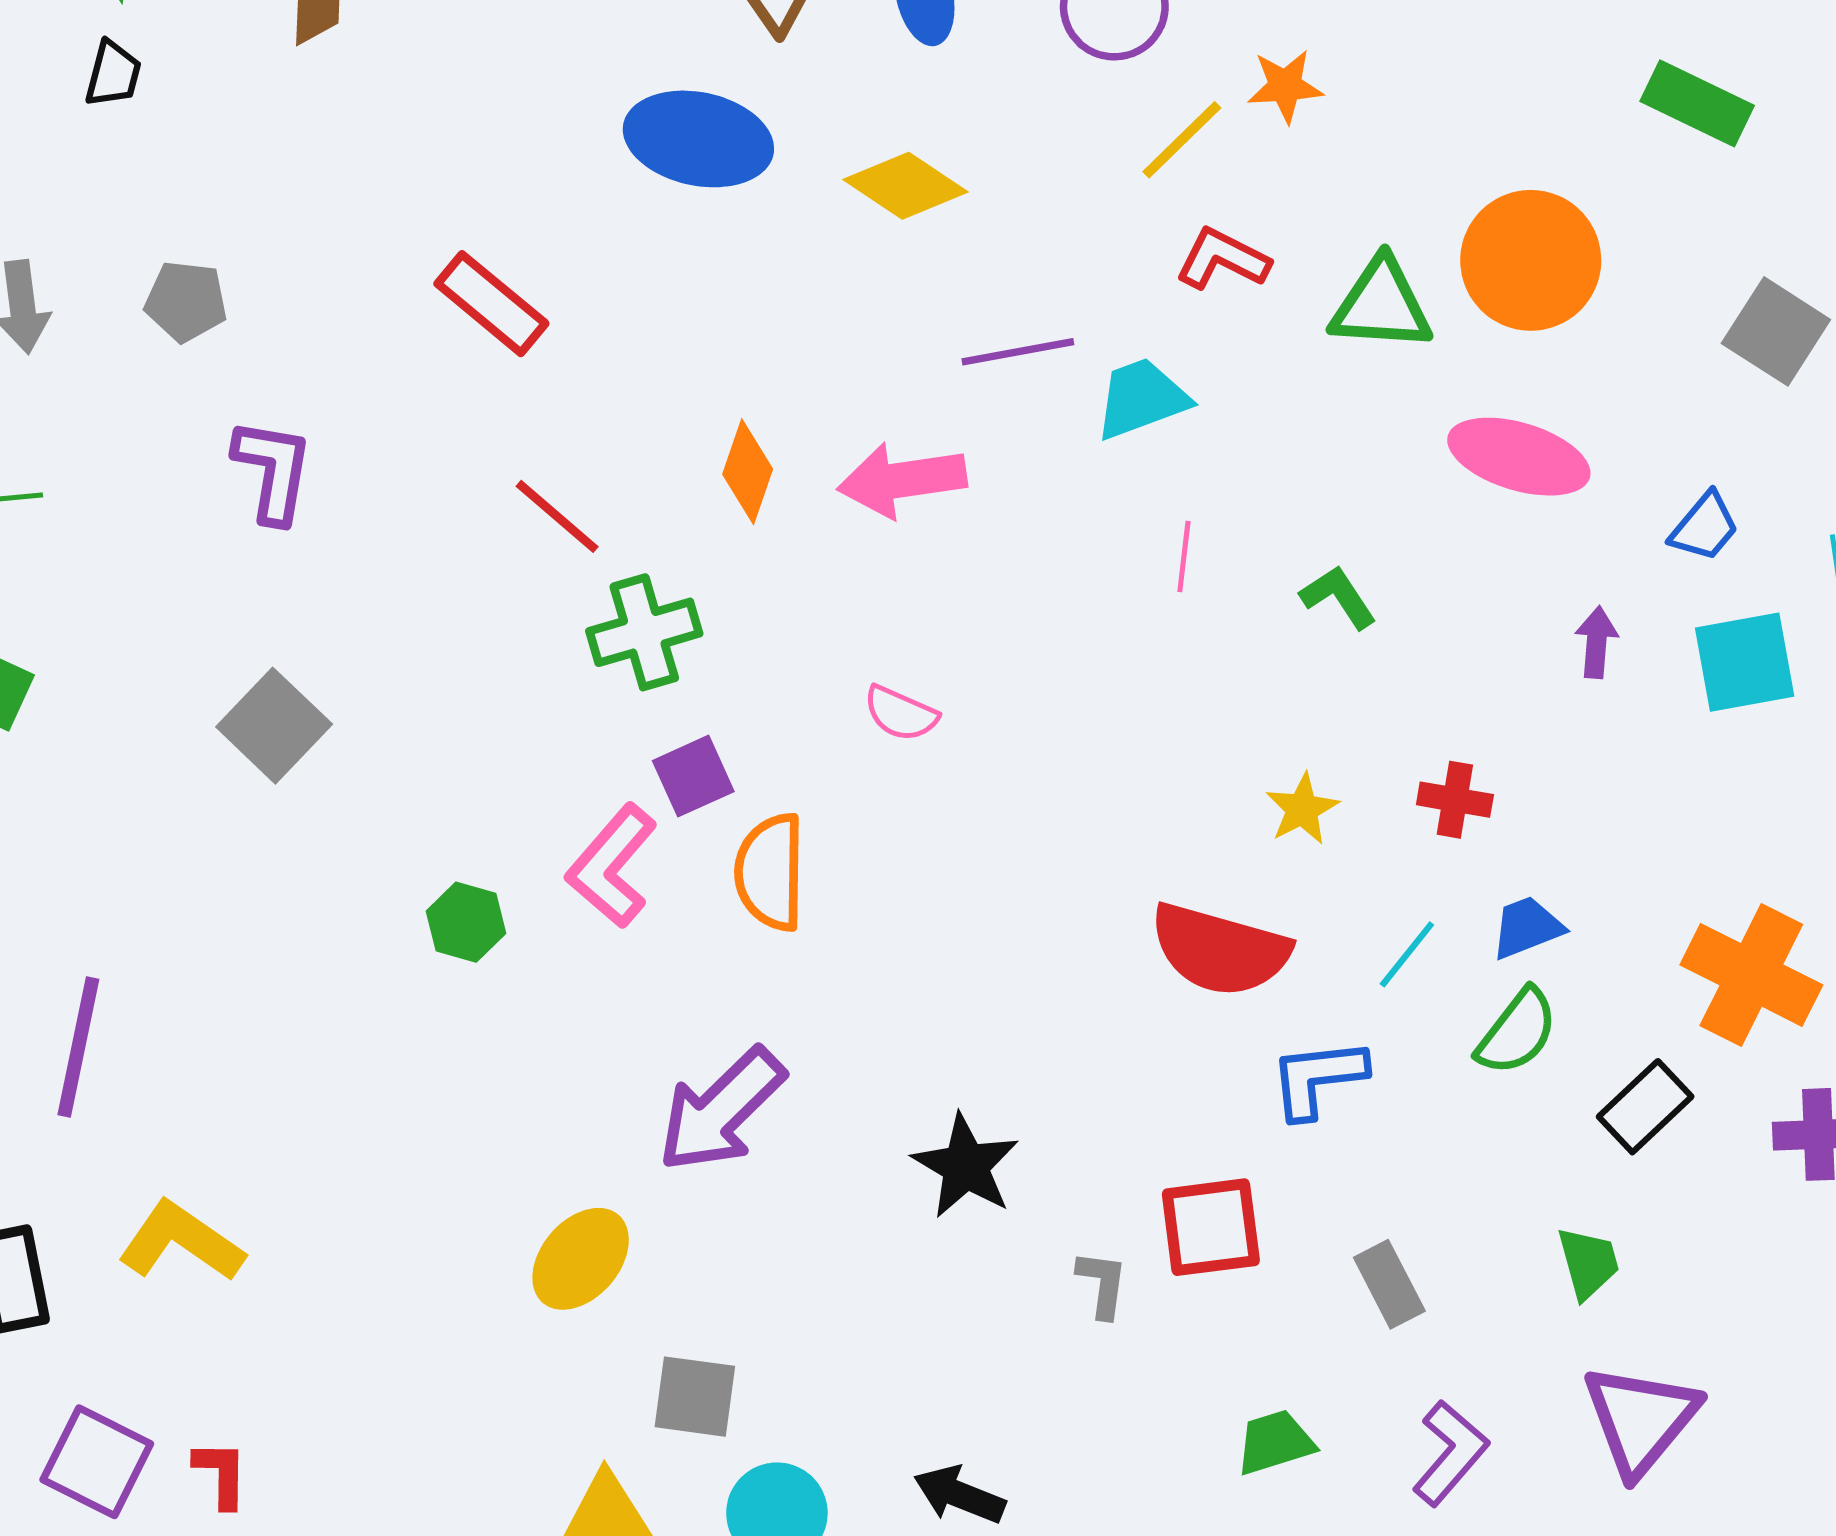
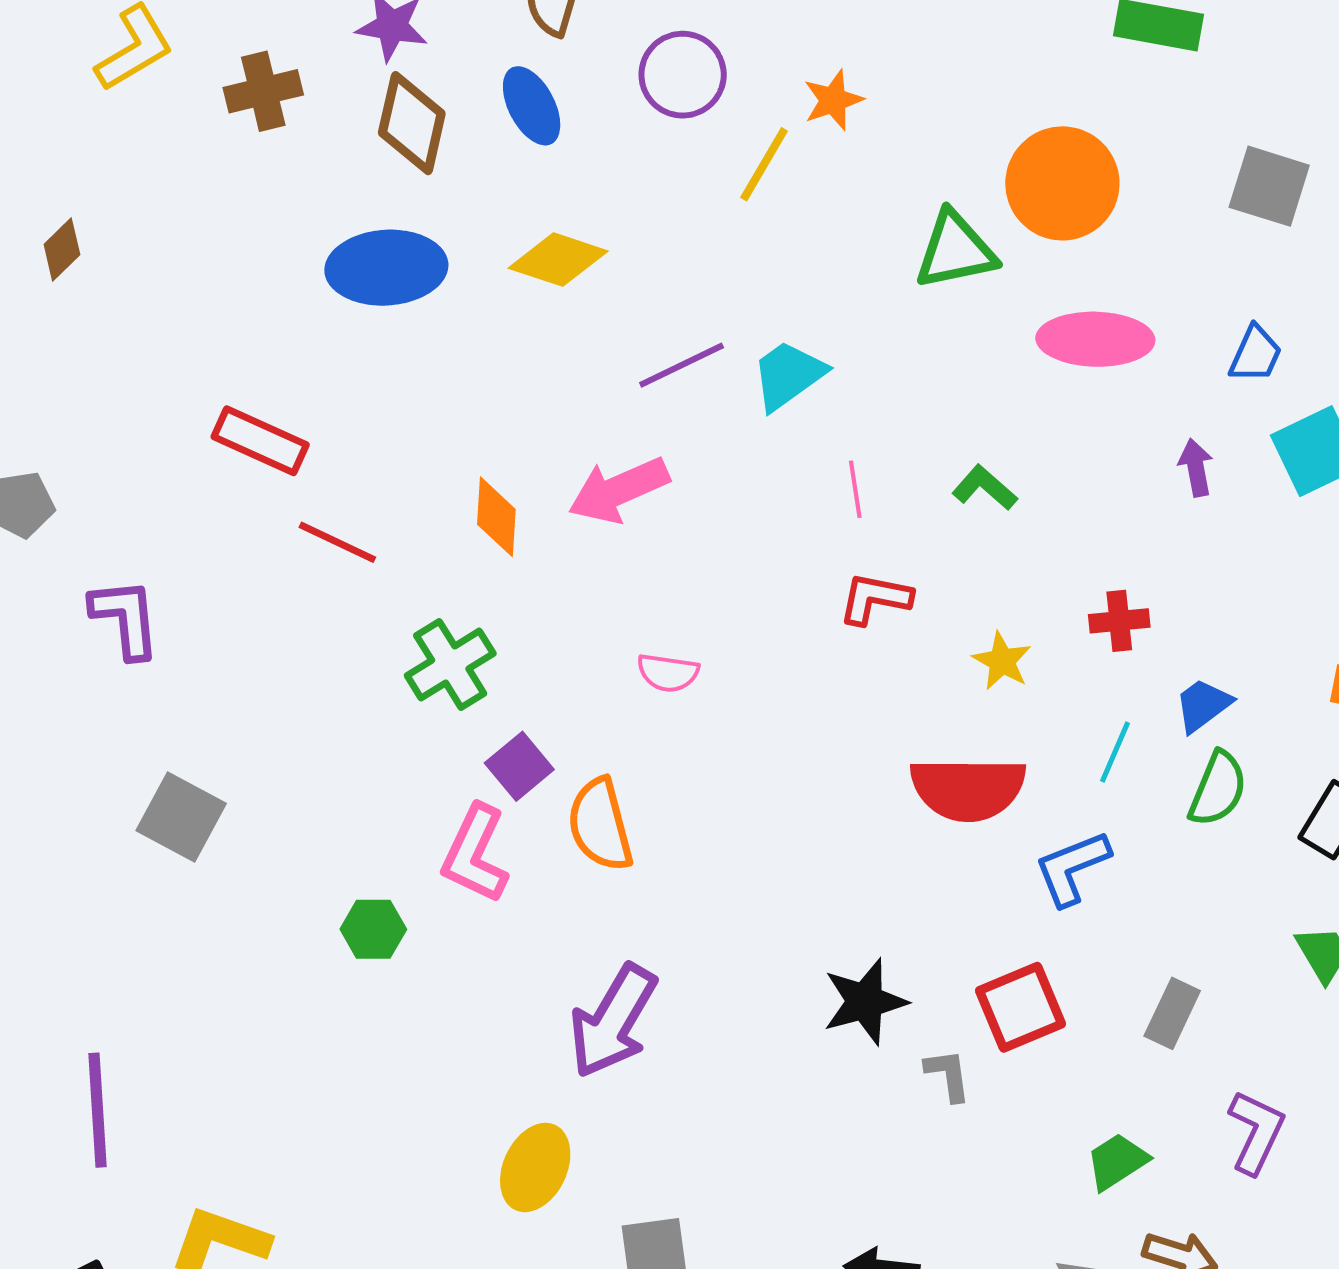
red L-shape: (1223, 259) -> (875, 599), moved
red line: (557, 516) -> (337, 542), moved
black star: (966, 1166) -> (865, 1002), moved, turned -30
gray rectangle: (1389, 1284) -> (1172, 1013), turned 68

